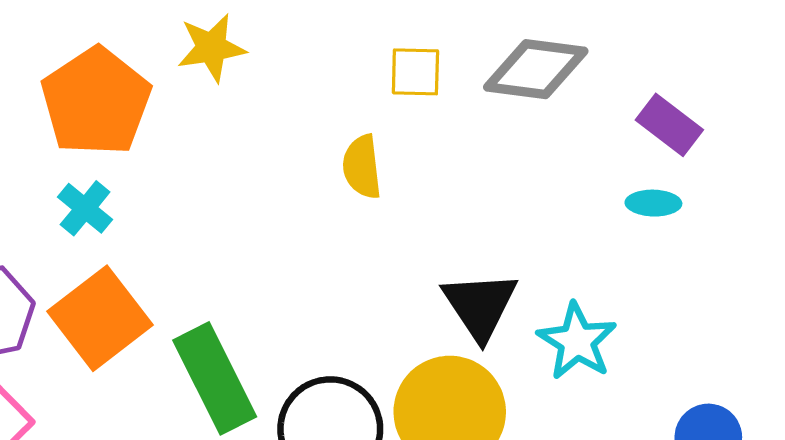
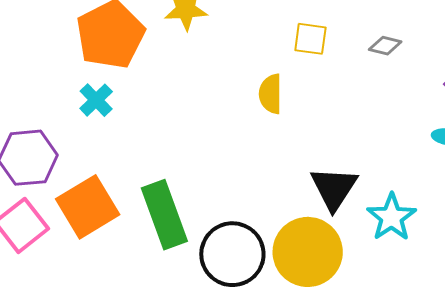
gray diamond: (536, 69) -> (385, 46), size x0.5
orange square: (100, 318) -> (88, 207), moved

